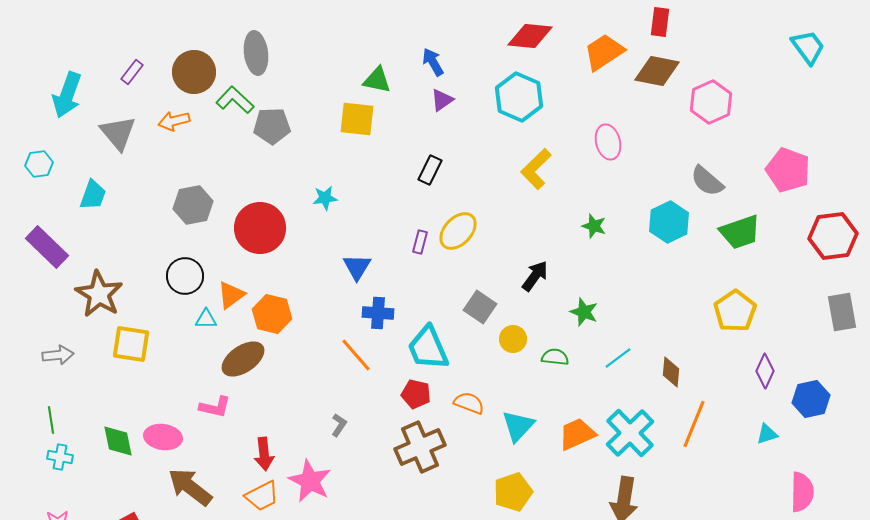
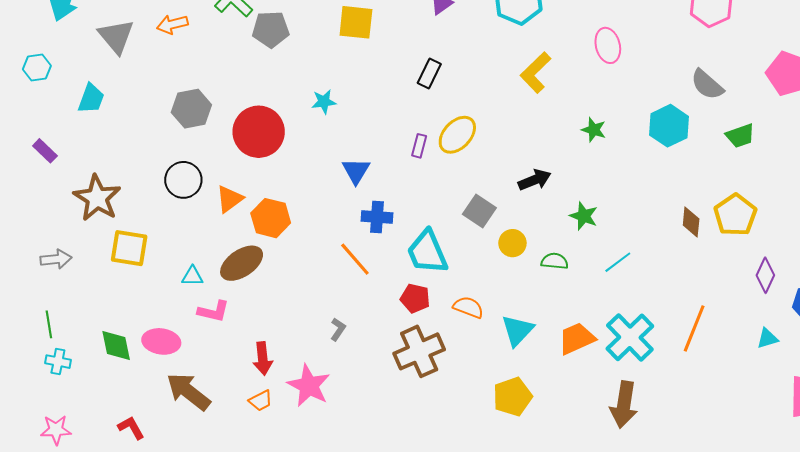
green trapezoid: (740, 232) -> (740, 136), size x0.7
purple rectangle: (47, 247) -> (45, 151), size x0.6
black arrow: (535, 276) -> (535, 180), turned 32
cyan triangle: (206, 319) -> (192, 276), moved
brown diamond: (671, 372) -> (691, 222), moved
orange trapezoid: (262, 496) -> (261, 401), size x0.7

